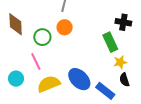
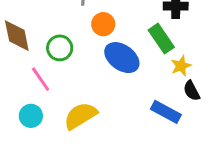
orange circle: (65, 27) -> (103, 24), moved
pink line: (36, 62) -> (41, 79), moved
blue ellipse: (79, 79) -> (122, 58), moved

